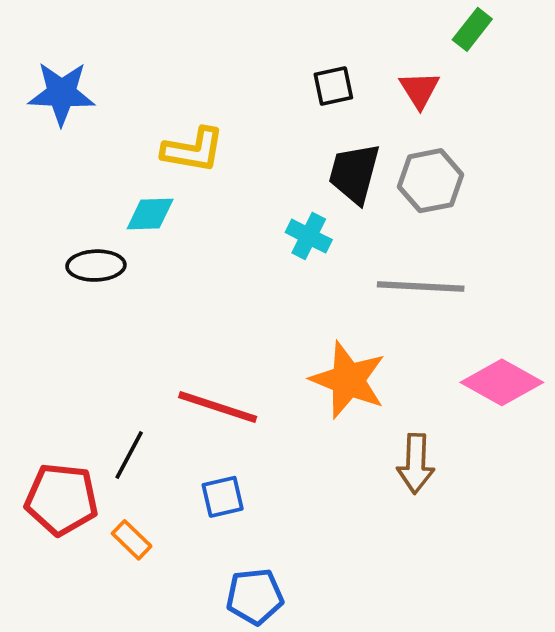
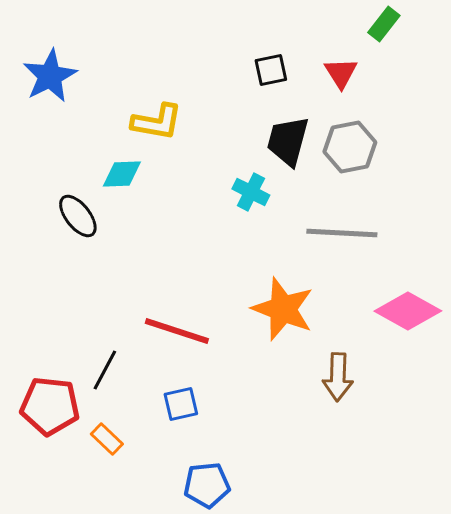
blue star: (61, 93) -> (50, 76), turned -30
black ellipse: (96, 266) -> (78, 216), turned 54

